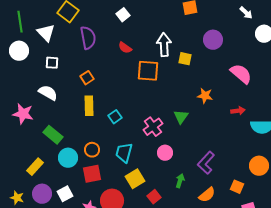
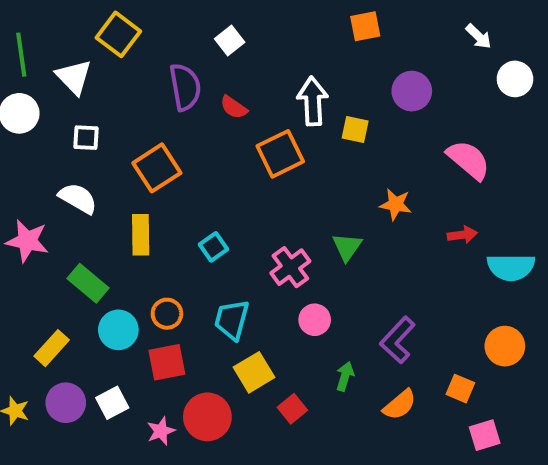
purple semicircle: (88, 38) -> (185, 87), moved
orange square: (148, 71) -> (280, 154), turned -30
orange square: (87, 78) -> (157, 168), size x1.6
yellow rectangle: (89, 106) -> (141, 235), moved

